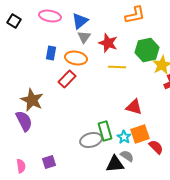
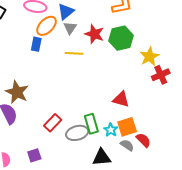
green hexagon: (147, 50) -> (121, 38), moved
orange ellipse: (76, 58) -> (47, 26), moved, turned -55
yellow line: (117, 67) -> (74, 53), moved
red rectangle: (67, 79) -> (53, 123), moved
gray semicircle: (127, 156) -> (127, 145), moved

